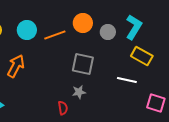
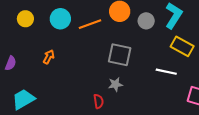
orange arrow: (16, 66) -> (49, 57), size x0.6

